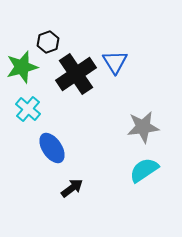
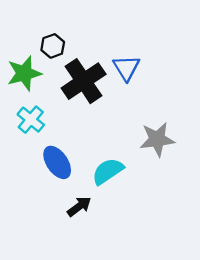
cyan semicircle: (144, 170) -> (108, 171), moved

